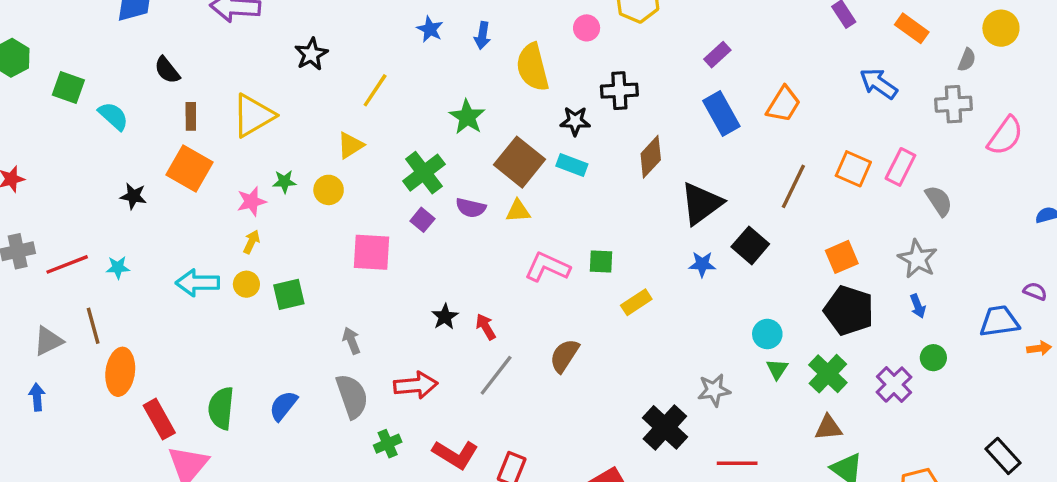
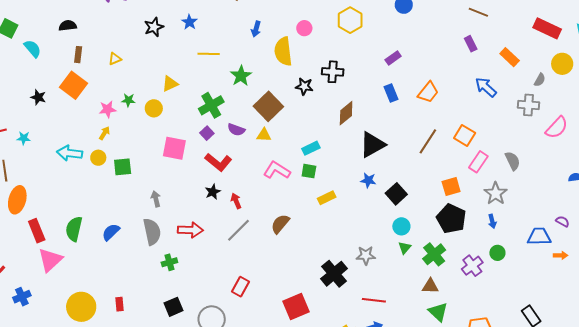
pink circle: (587, 28) -> (304, 28), moved
blue star: (430, 29) -> (189, 22), moved
black semicircle: (167, 70) -> (68, 26), turned 114
yellow line: (375, 90) -> (209, 54), moved, turned 50
blue rectangle: (721, 113) -> (391, 93), size x0.7
yellow triangle: (253, 115) -> (115, 59), size x0.5
cyan rectangle: (572, 165) -> (311, 148), moved, turned -54
pink rectangle: (900, 167) -> (478, 162), moved
black square: (750, 245) -> (396, 194), moved
red L-shape: (455, 454) -> (218, 162), moved

